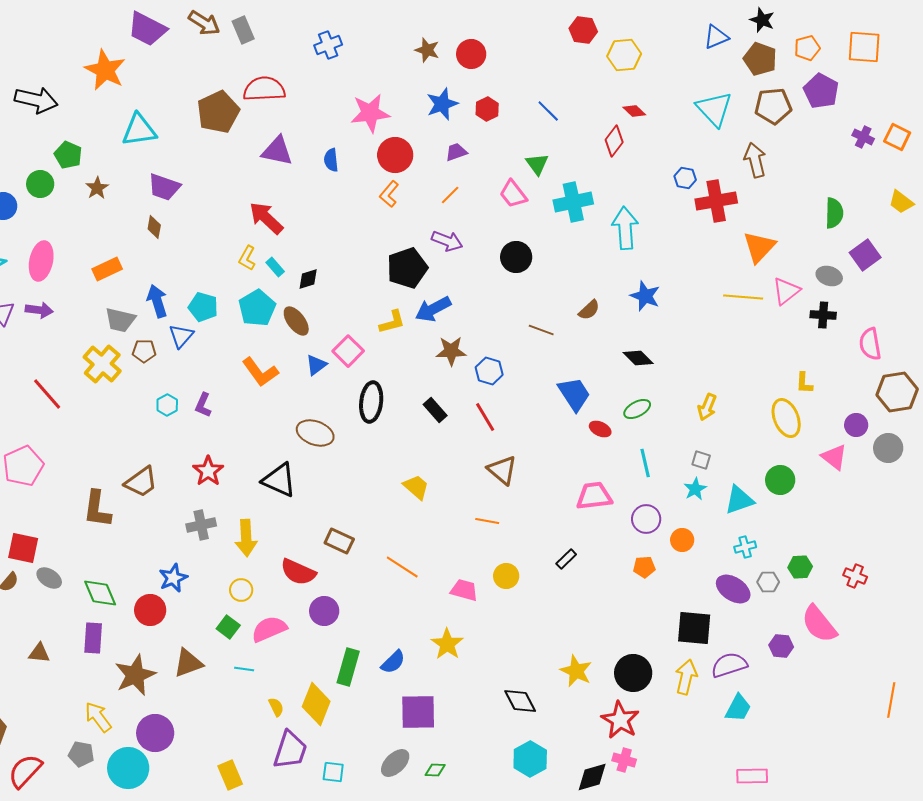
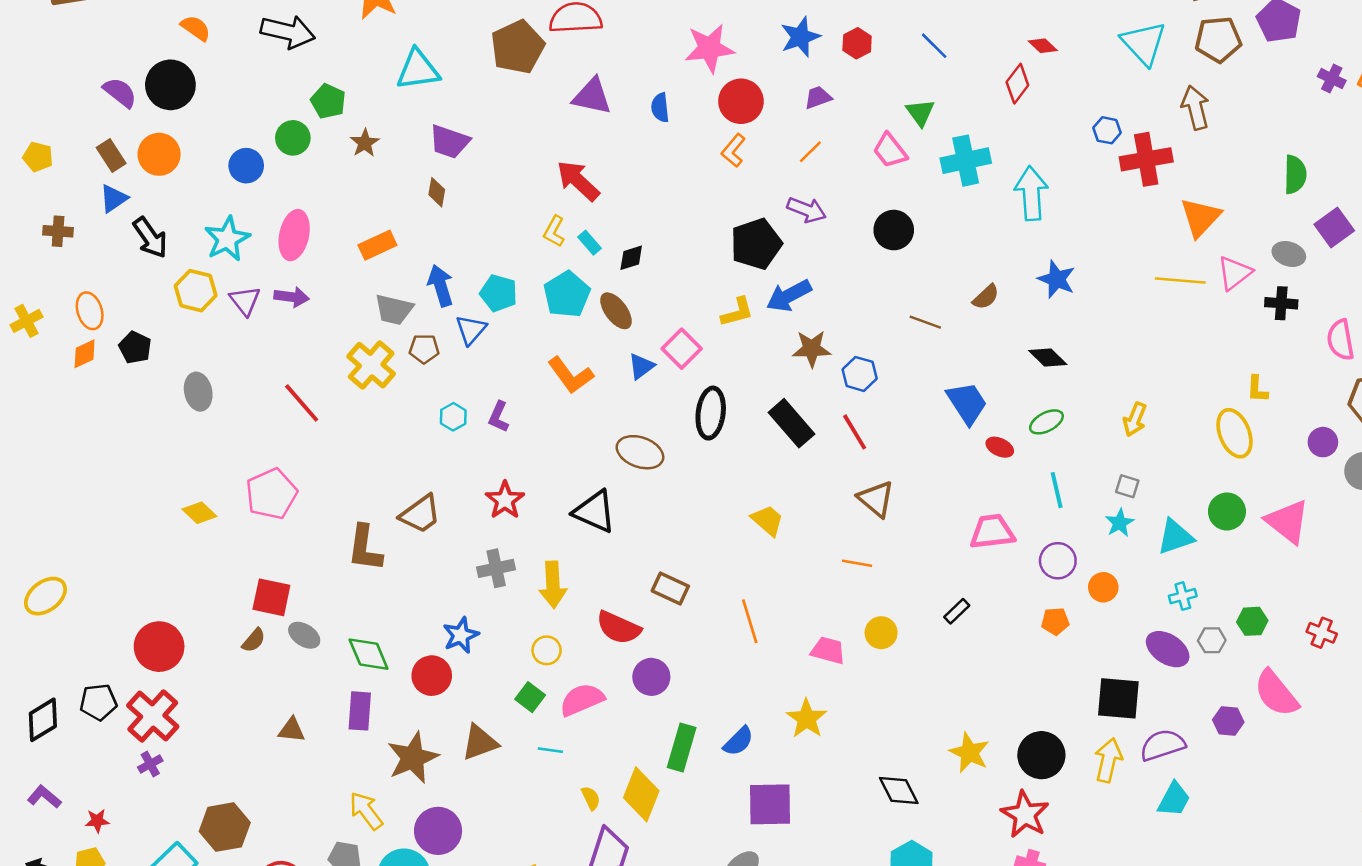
black rectangle: (435, 410) -> (791, 423), size x1.5
pink triangle: (834, 457) -> (1288, 522), moved, size x1.4
orange line: (402, 567) -> (750, 621), turned 40

